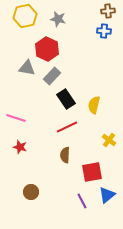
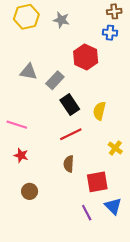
red hexagon: (47, 49) -> (86, 57), moved
brown circle: (31, 192) -> (30, 191), moved
blue triangle: (107, 195) -> (113, 206), turned -36

